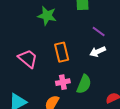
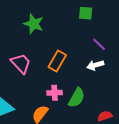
green star: (47, 16) -> (34, 24), moved
orange rectangle: (62, 52) -> (57, 61), turned 36

